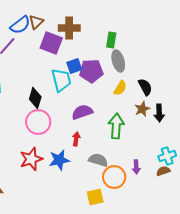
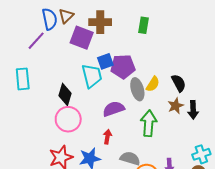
blue semicircle: (20, 25) -> (50, 19), turned -65
green rectangle: (111, 40) -> (144, 25), moved
gray ellipse: (118, 61) -> (137, 89), moved

